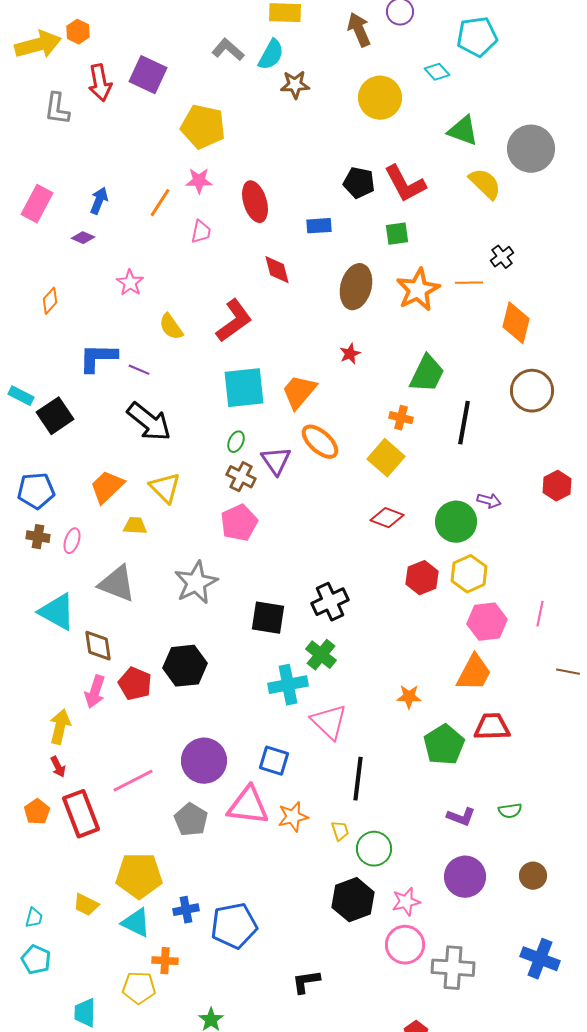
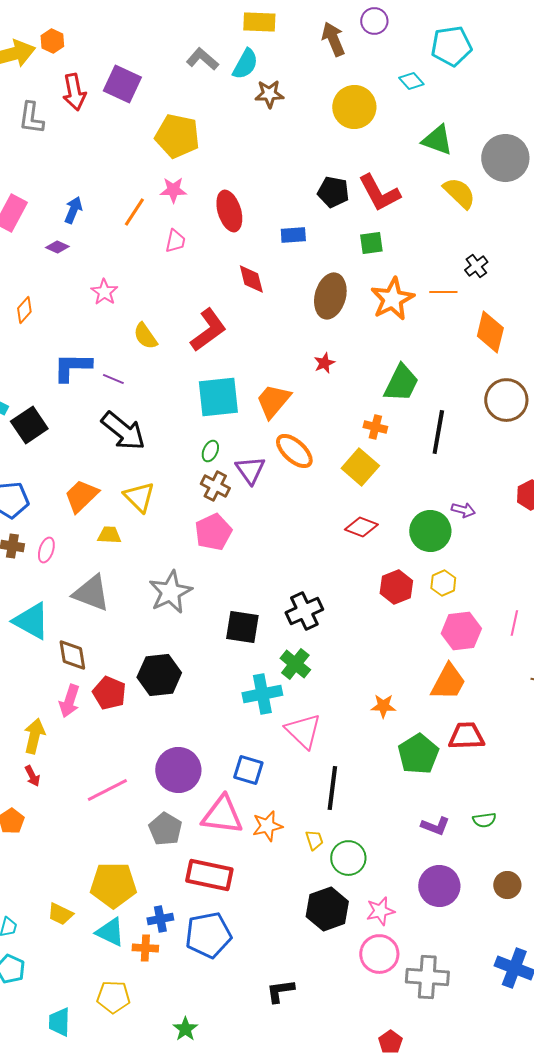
yellow hexagon: (469, 574) -> (443, 583), size x0.7
red rectangle: (81, 814) -> (209, 875), moved, turned -57
orange cross: (165, 961) -> (145, 948), moved

